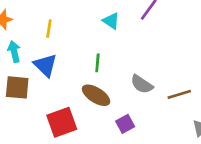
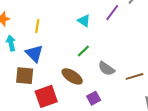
green line: (97, 63) -> (83, 51), moved, turned 40
brown square: (17, 87) -> (25, 76), moved

